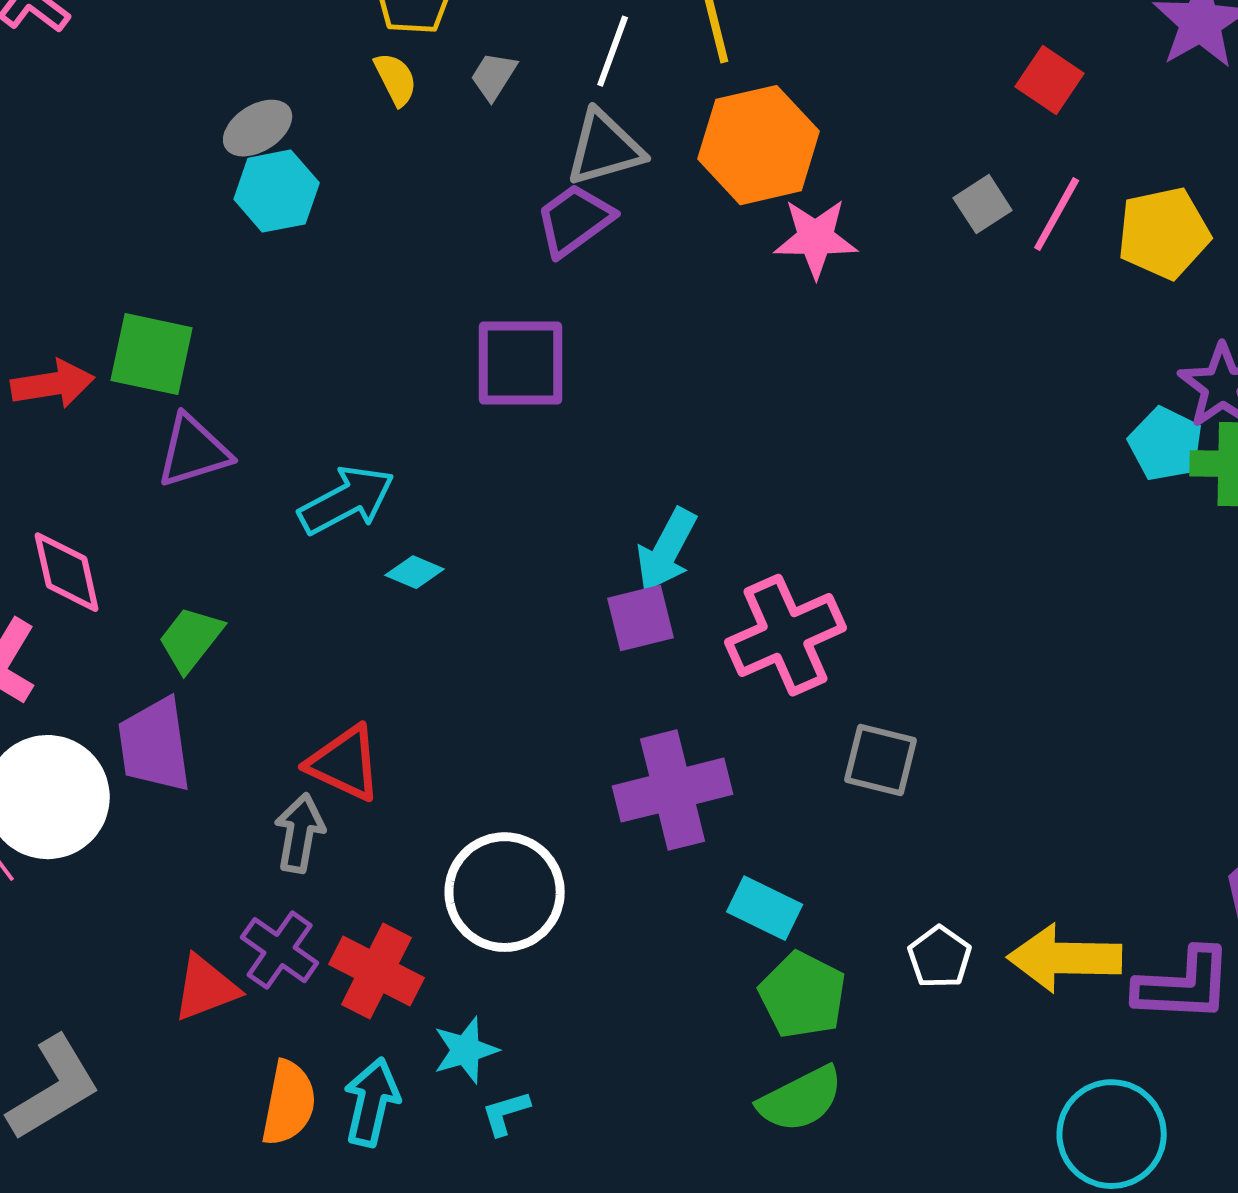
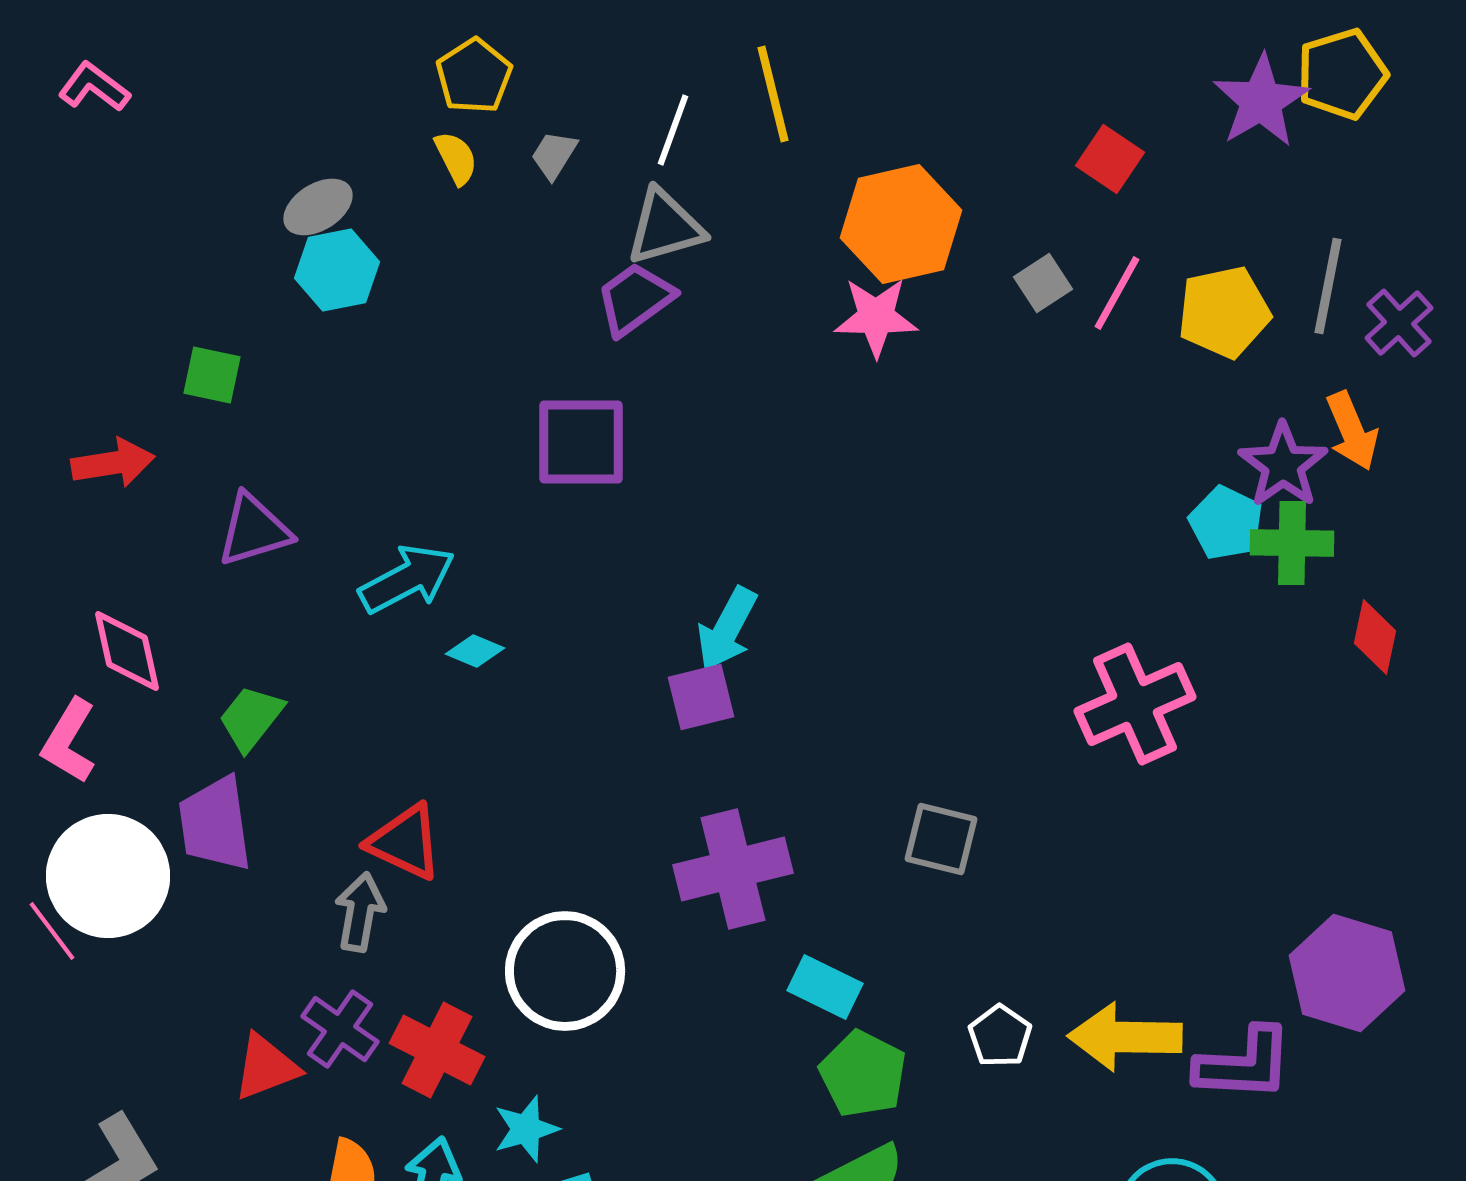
orange hexagon: (759, 145) -> (901, 224), moved
green square: (152, 354) -> (212, 375), moved, size x0.7
pink cross: (786, 635) -> (1135, 704), moved

